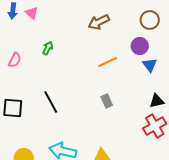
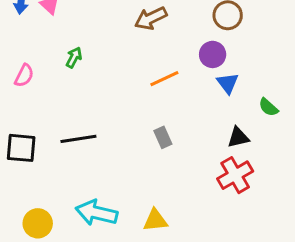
black line: (51, 102) -> (78, 139), turned -70

